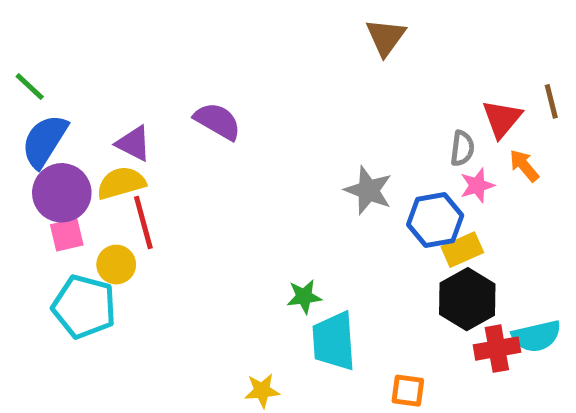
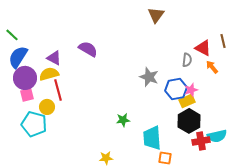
red triangle: (502, 119) -> (203, 48), turned -42
pink star: (477, 185) -> (191, 90), moved
cyan trapezoid: (334, 341) -> (152, 138), moved

